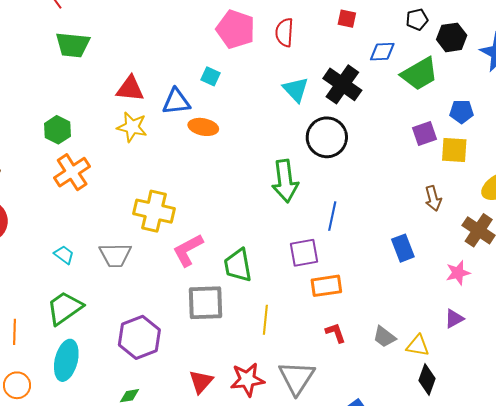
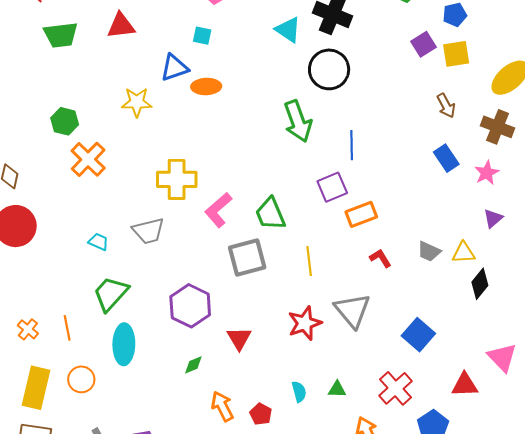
red triangle: (130, 89) -> (121, 26), moved
blue rectangle: (403, 248) -> (446, 158), moved
black diamond: (427, 380) -> (480, 284), turned 32
red triangle: (201, 382) -> (239, 338), moved

